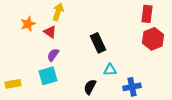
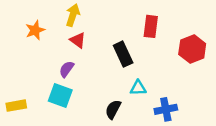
red rectangle: (147, 14) -> (151, 26), moved
red triangle: (50, 32) -> (78, 40), moved
cyan square: (48, 76) -> (60, 96), turned 36

